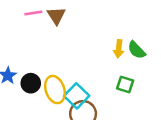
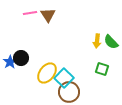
black circle: (31, 83) -> (21, 58), moved
yellow ellipse: (55, 90) -> (47, 73), turned 55

